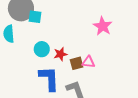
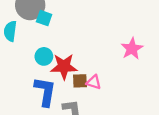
pink star: (103, 26) -> (132, 49), moved
red star: (60, 54) -> (64, 67), size x1.6

